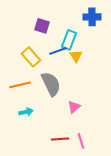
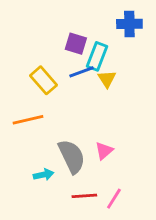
purple square: (42, 26) -> (76, 44), moved
gray semicircle: (51, 84) -> (72, 156), moved
cyan arrow: (26, 112) -> (43, 175), moved
pink line: (81, 141) -> (114, 199), turned 49

